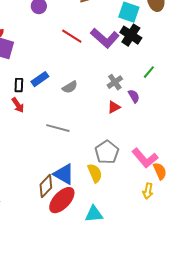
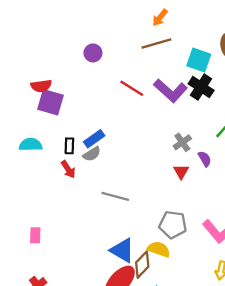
gray semicircle: (70, 87) -> (92, 154), moved
red triangle: (114, 107) -> (181, 172), turned -32
gray pentagon: (107, 152) -> (173, 225), turned -30
yellow semicircle: (95, 173) -> (159, 249), turned -48
brown diamond: (46, 186) -> (142, 265), moved

